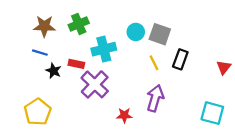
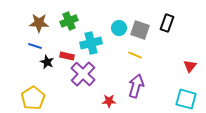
black rectangle: (180, 59) -> (167, 23), moved
yellow line: (154, 63) -> (135, 55), turned -40
red triangle: (224, 67) -> (190, 66), moved

